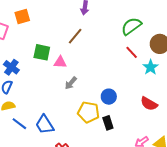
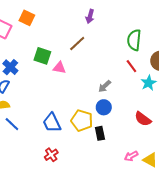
orange square: (22, 16) -> (27, 18), turned 35
green semicircle: (131, 26) -> (134, 40), turned -55
gray arrow: (71, 83) -> (105, 86), moved
blue trapezoid: (45, 125) -> (52, 123), moved

